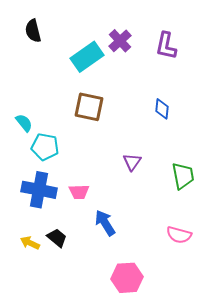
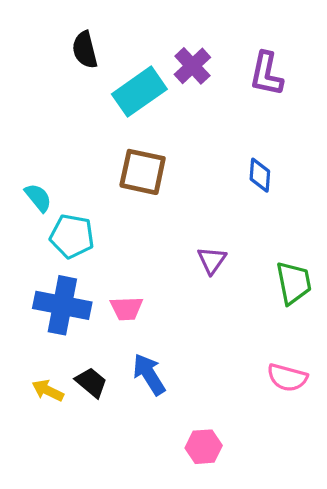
black semicircle: (33, 31) -> (85, 50), moved
blue arrow: (105, 223) -> (149, 374), moved
pink hexagon: (127, 278) -> (204, 447), size x0.7

